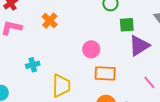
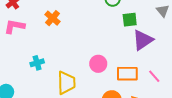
pink circle: (91, 49) -> (98, 64), moved
orange rectangle: (105, 73) -> (127, 74), moved

